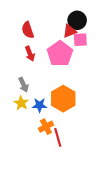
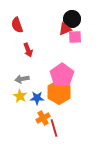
red semicircle: (28, 30) -> (17, 25), moved
pink pentagon: (60, 54) -> (62, 75), moved
gray arrow: (23, 85) -> (22, 79), turned 104

